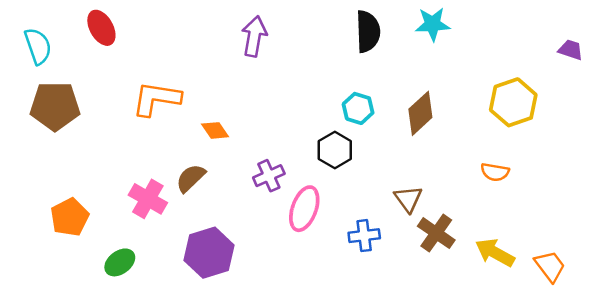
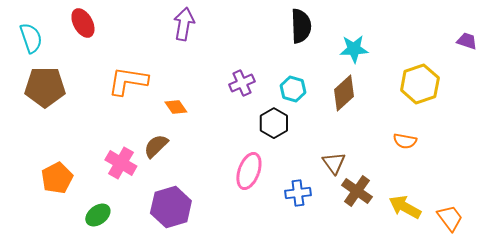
cyan star: (433, 24) -> (354, 49), moved
purple arrow: (254, 36) -> (184, 24), moved
purple cross: (269, 176) -> (242, 83), moved

